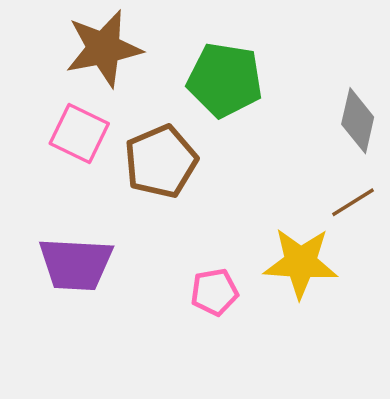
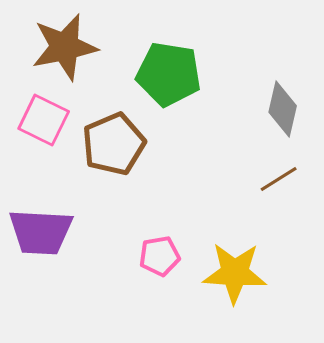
yellow star: (301, 263) -> (235, 273), moved

